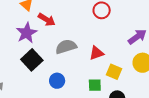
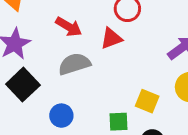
red arrow: (47, 20) -> (69, 27), moved
red triangle: (96, 53) -> (111, 38), moved

